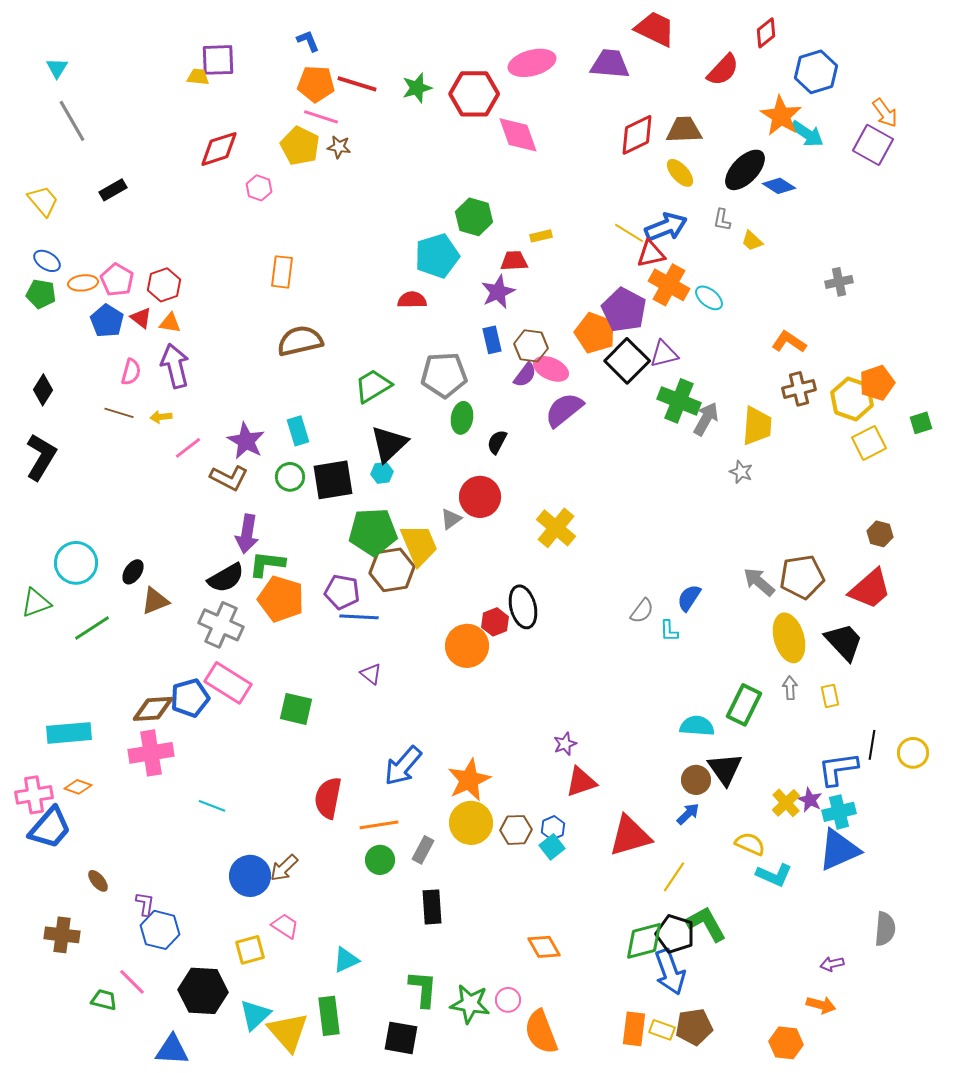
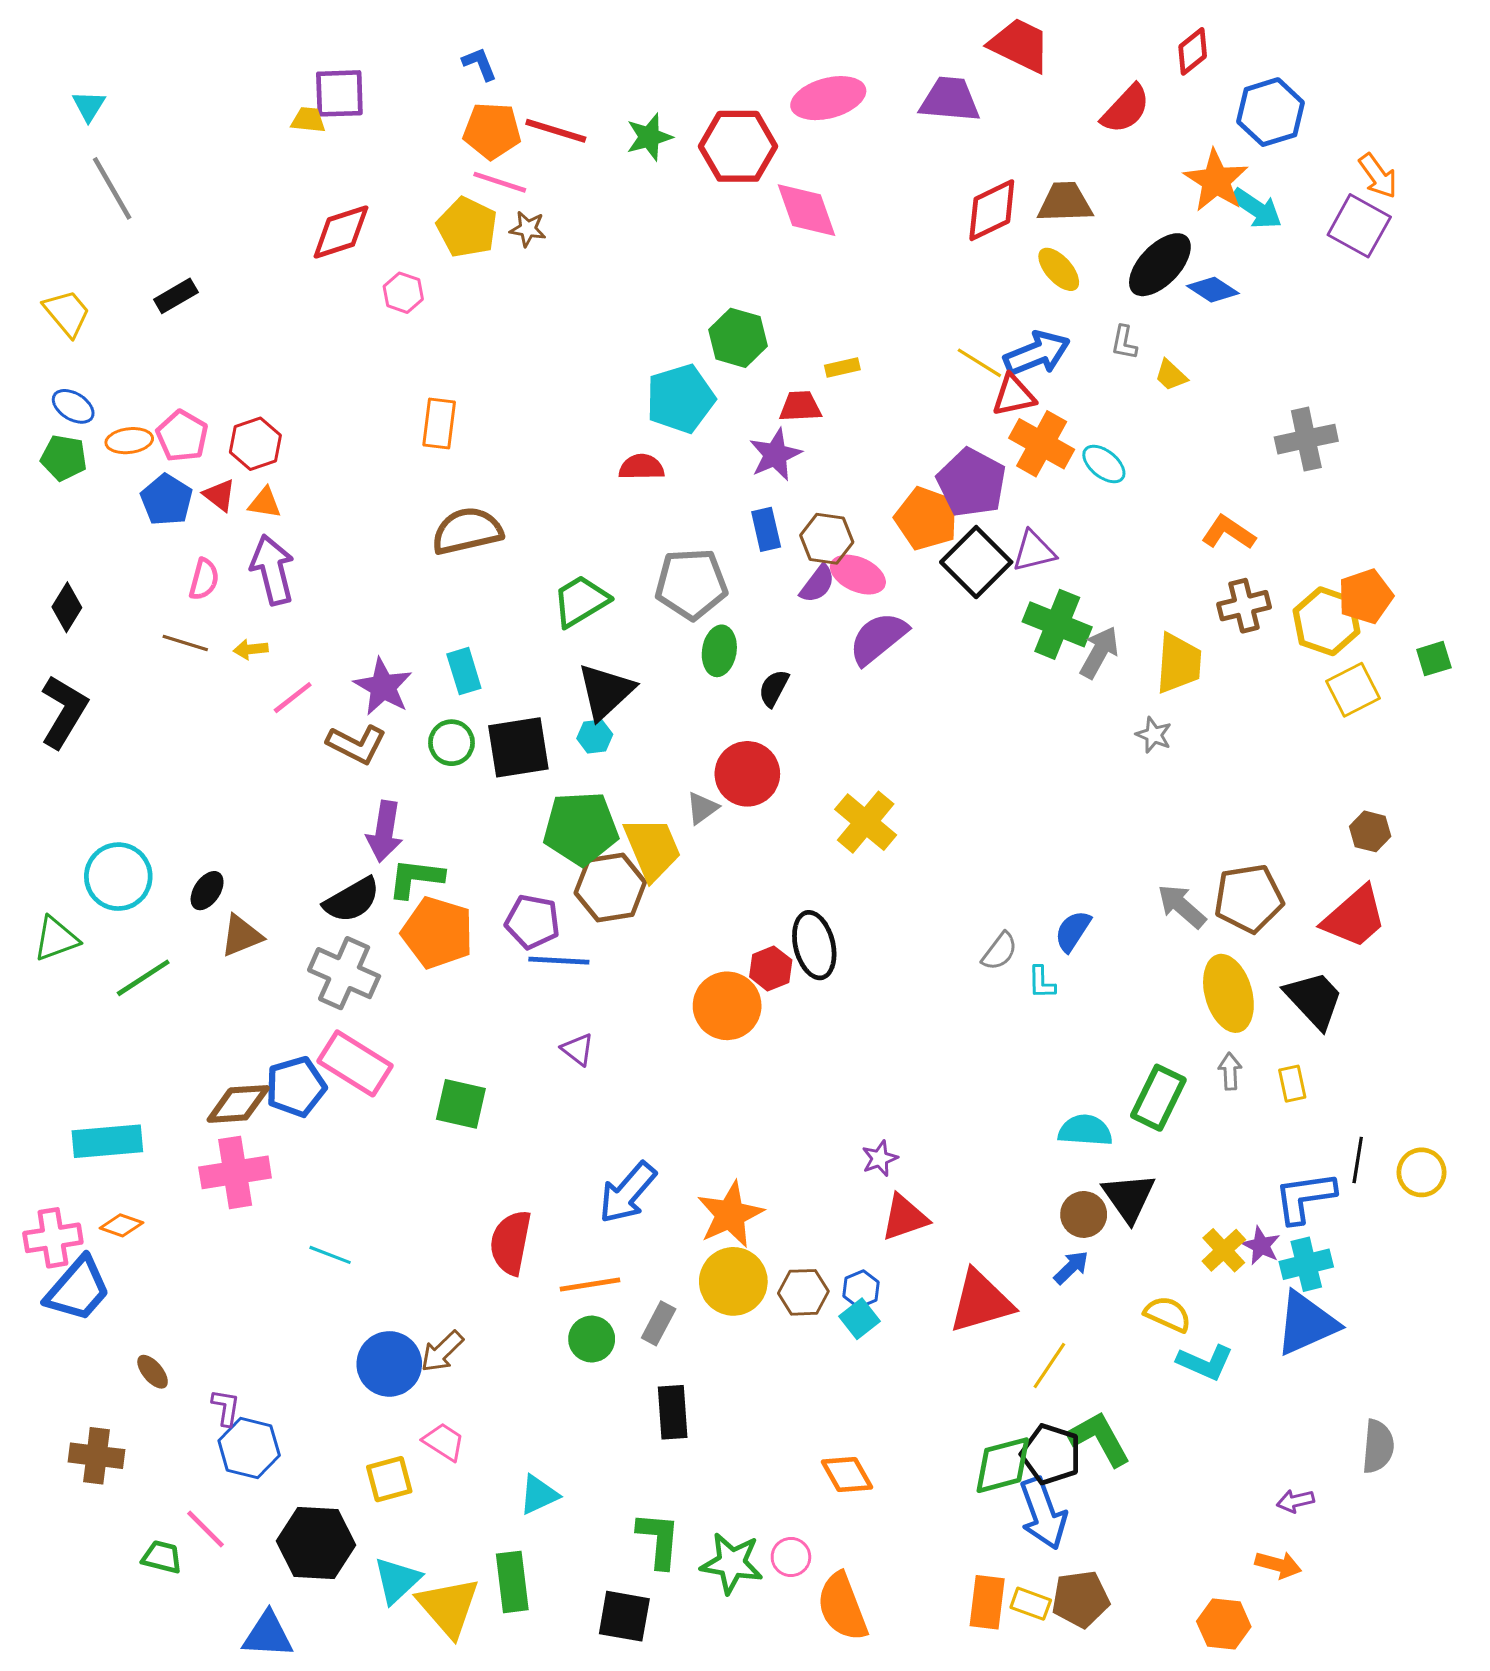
gray cross: (839, 282) -> (1306, 439), size x1.4

